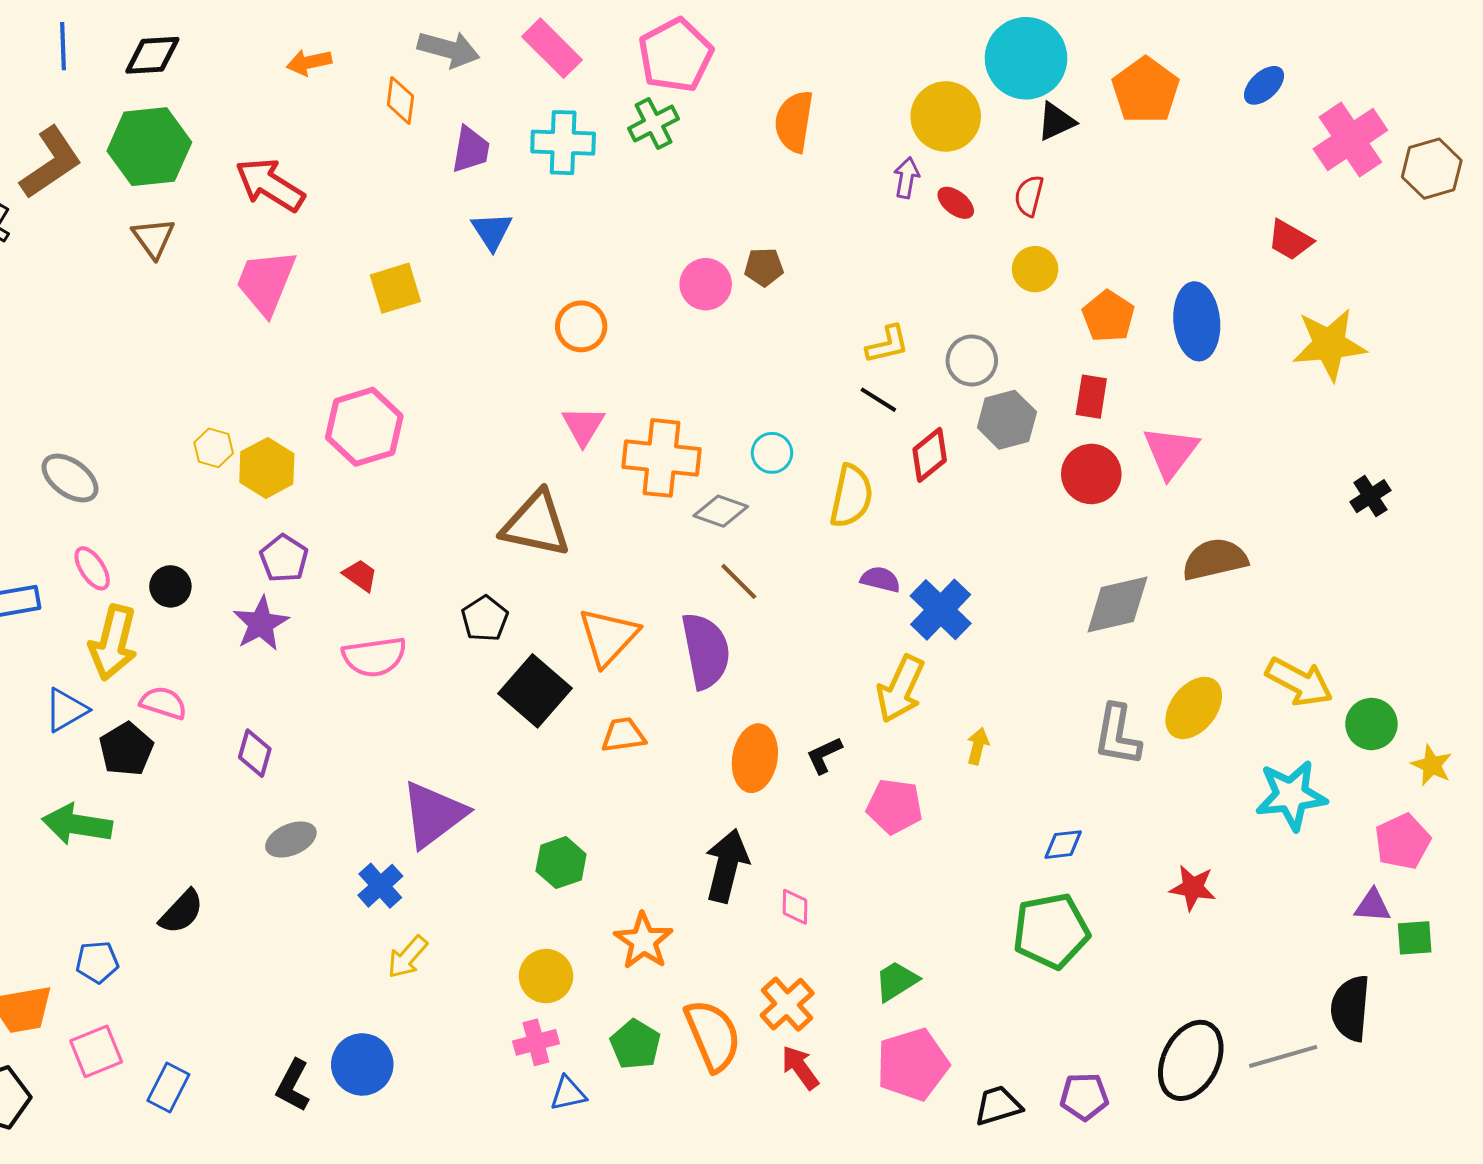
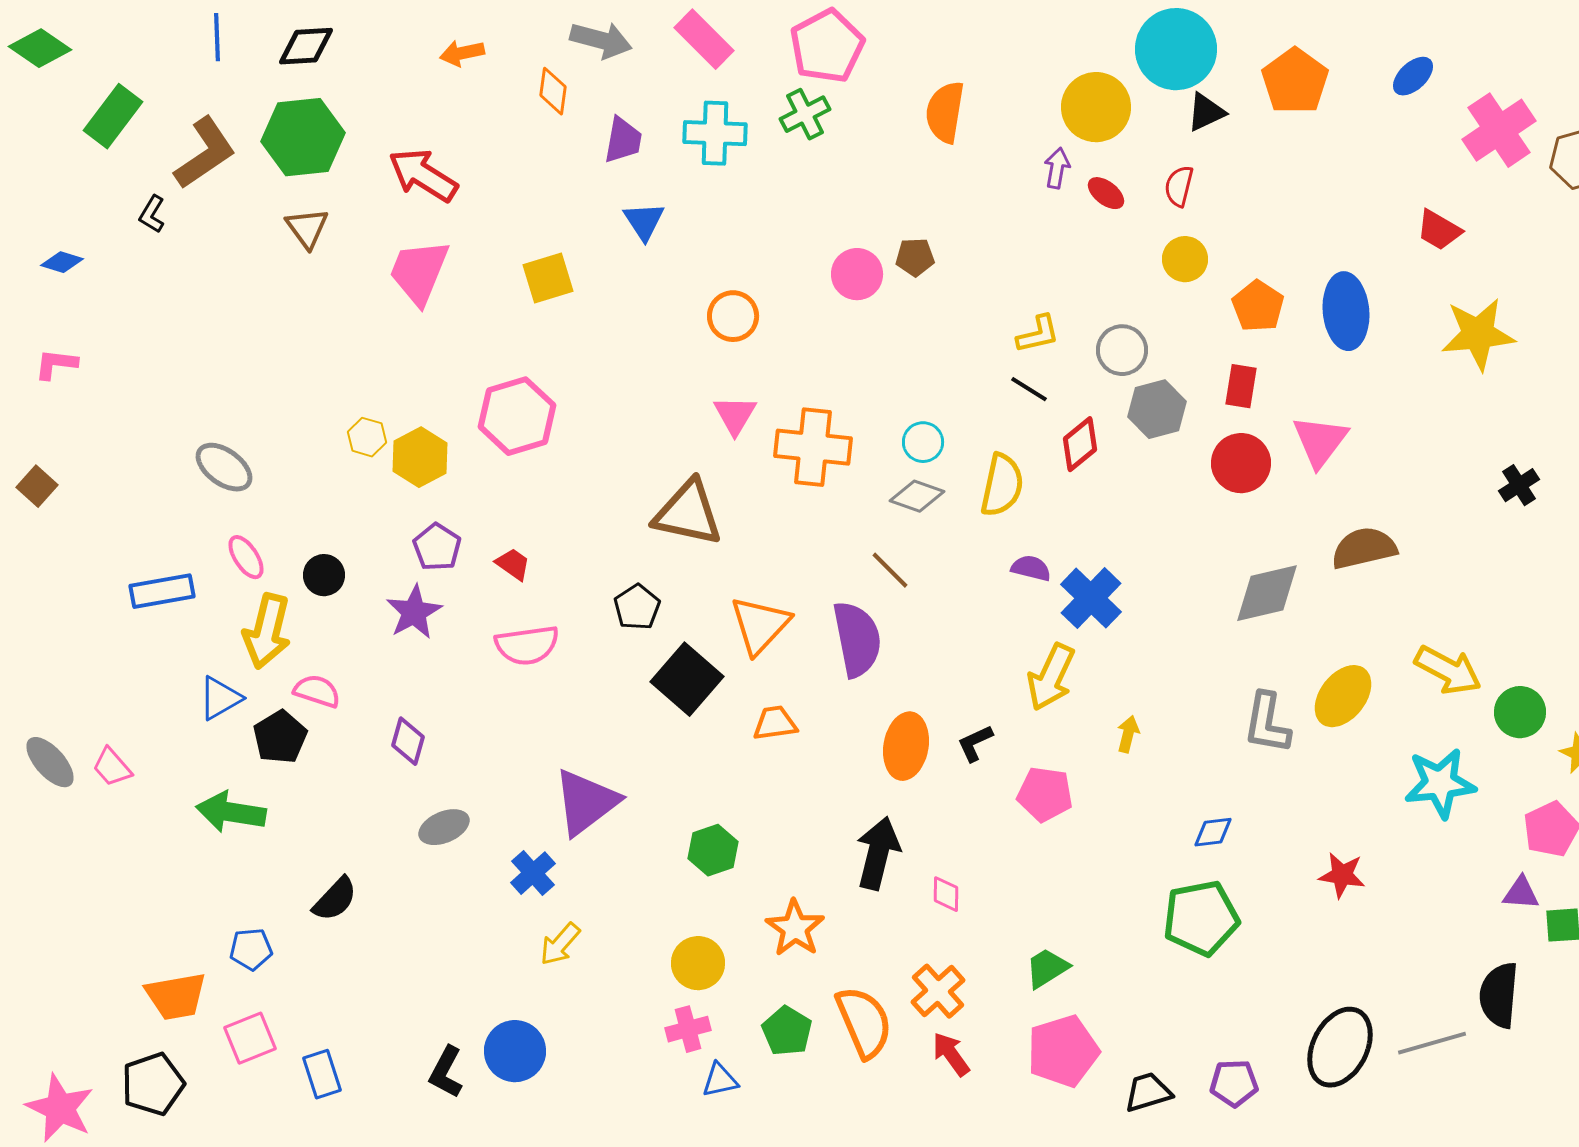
gray diamond: (721, 511) -> (917, 496), moved
blue rectangle: (168, 1088) -> (322, 1074), turned -45

